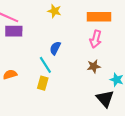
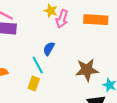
pink arrow: (96, 39) -> (62, 19), moved
brown star: (94, 66) -> (87, 70), size x1.6

